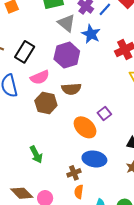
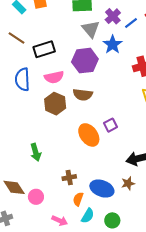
black rectangle: (25, 52) -> (44, 49), turned 30
blue ellipse: (94, 159) -> (102, 189), moved
orange semicircle: (79, 192) -> (78, 199), moved

